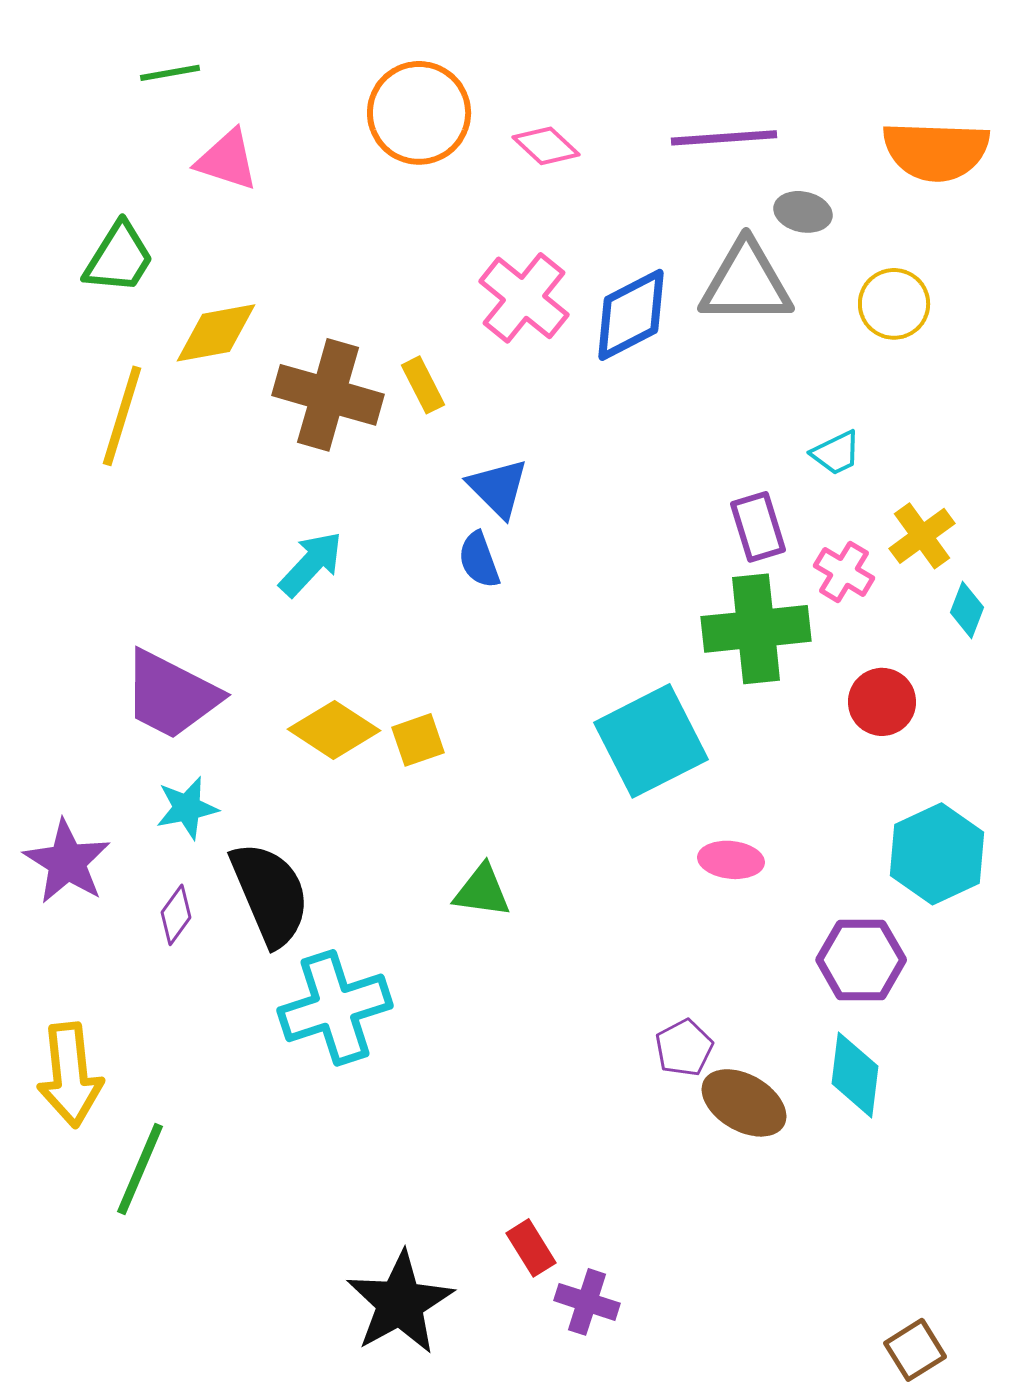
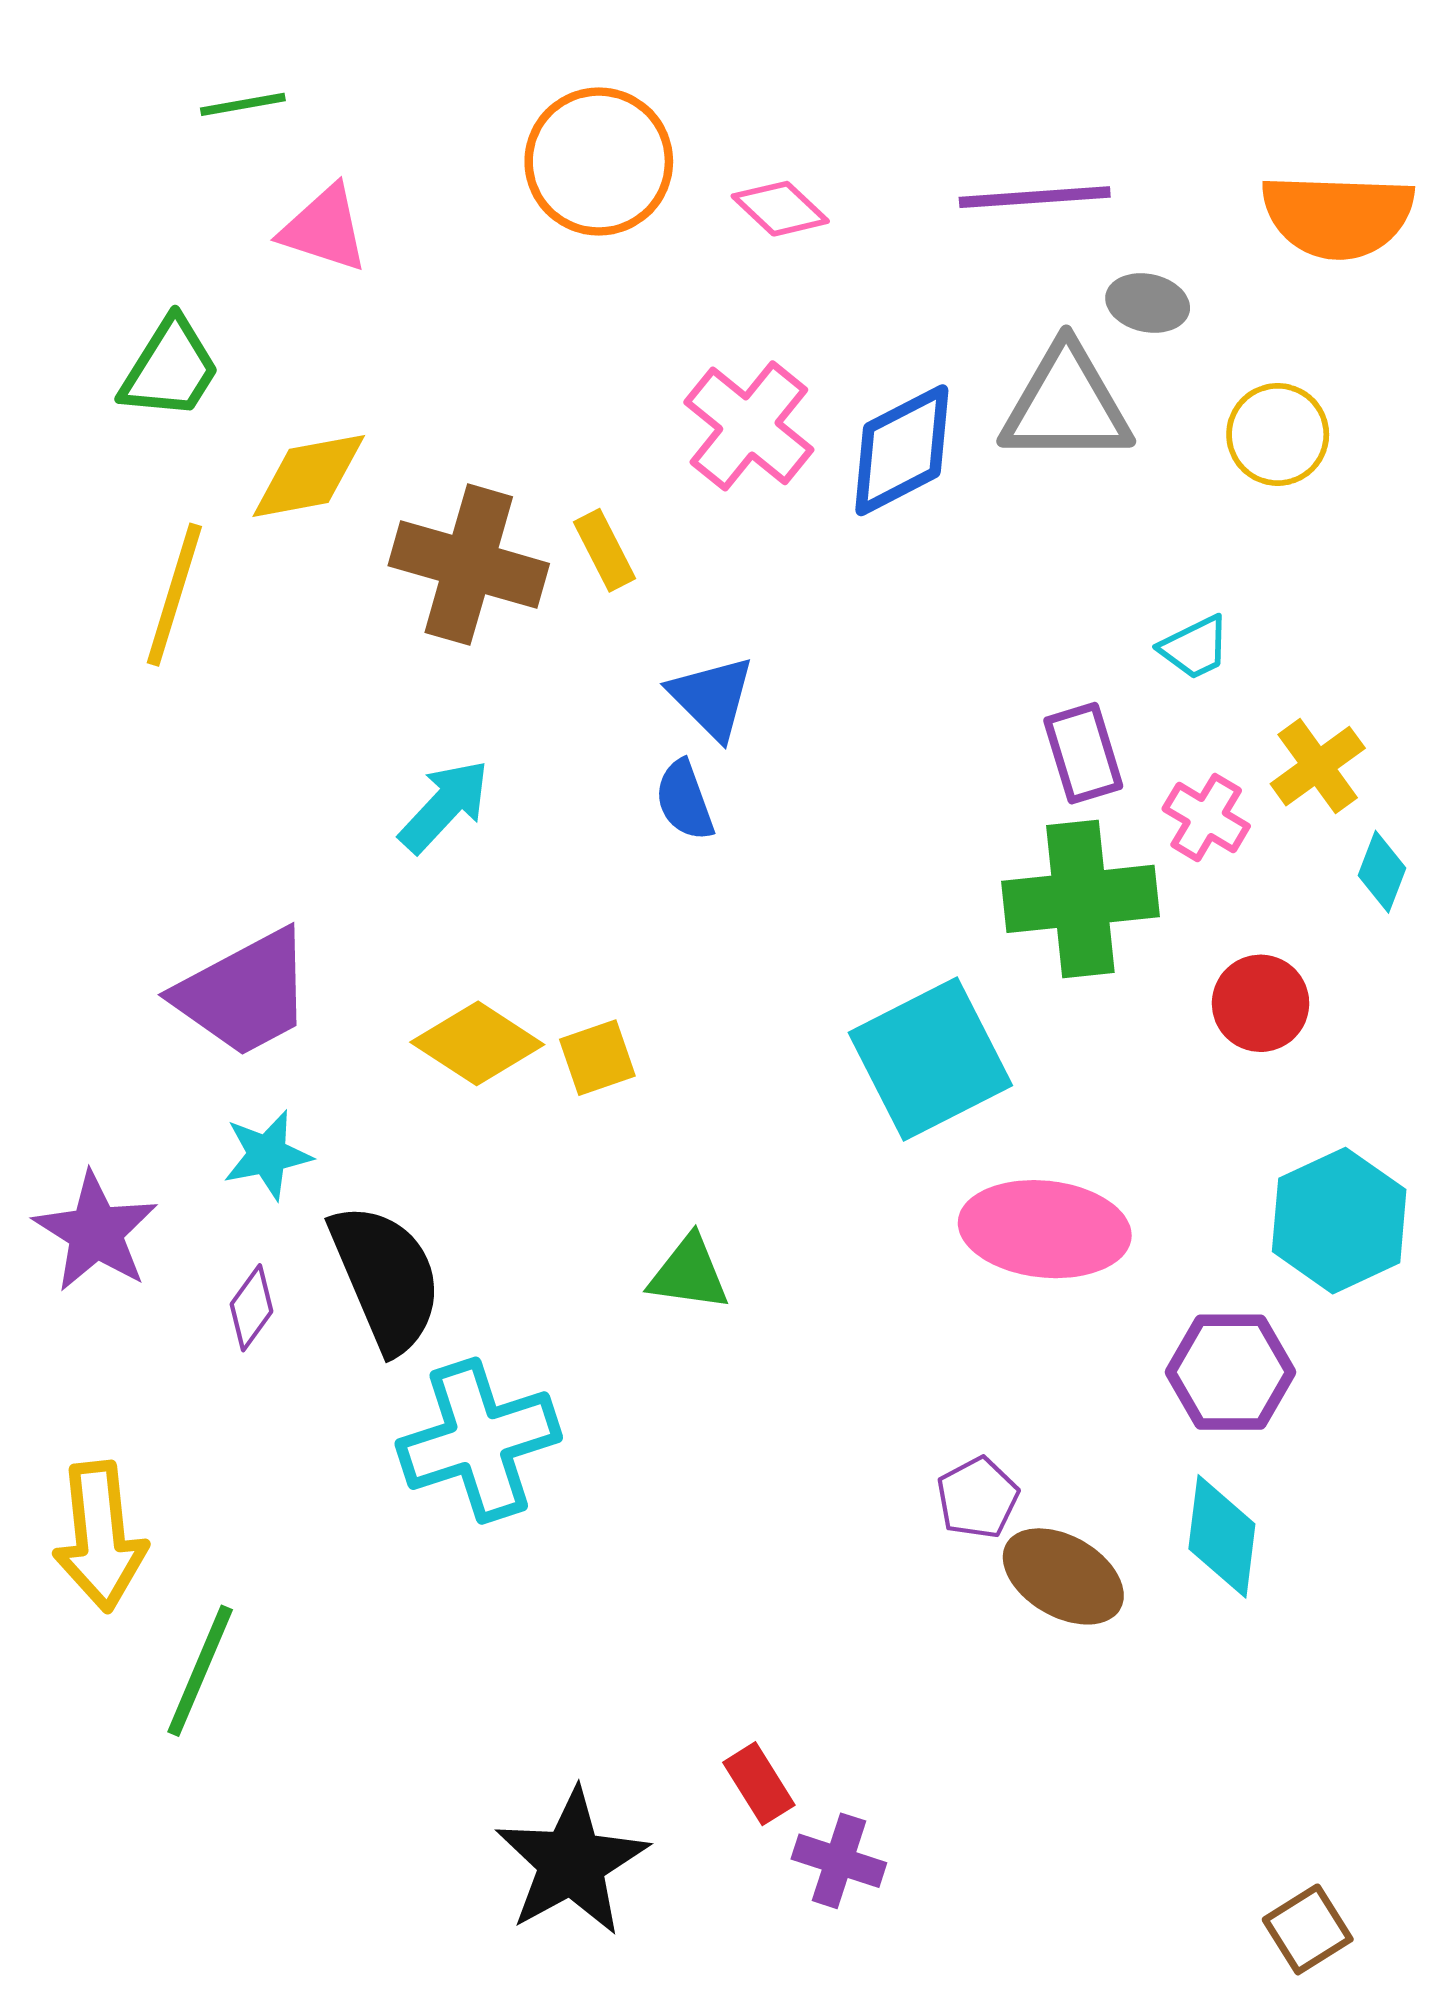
purple trapezoid: (171, 695) -> (244, 993), turned -55
pink ellipse: (731, 860) -> (1045, 1229), size x1.8

